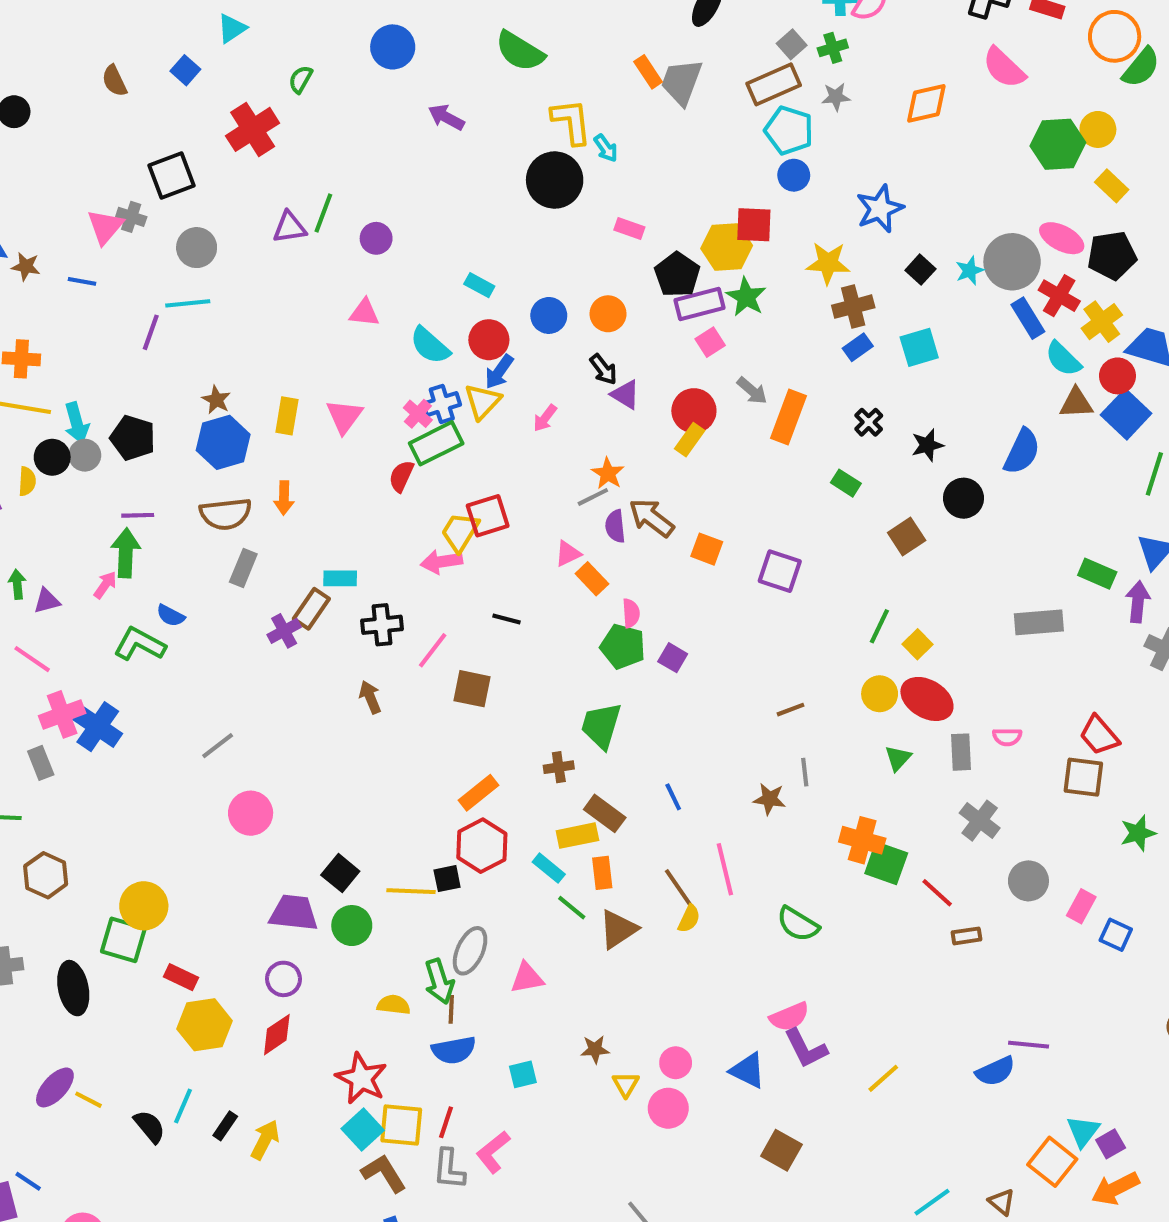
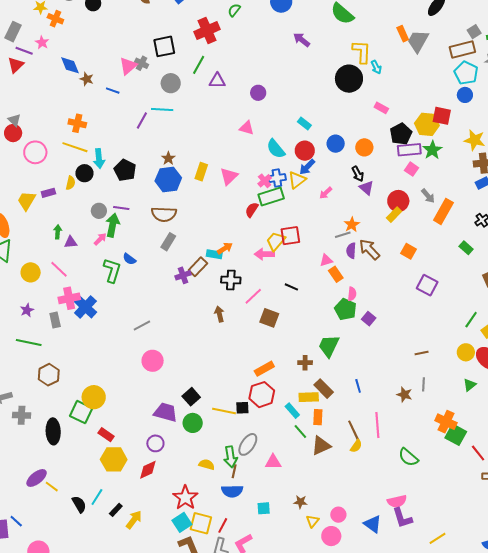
green line: (323, 213) -> (199, 65), moved
pink square: (710, 342) -> (411, 169), turned -32
gray circle: (85, 455) -> (99, 211), moved
orange arrow: (284, 498) -> (225, 248), moved, turned -133
orange square: (707, 549) -> (408, 251), moved
green L-shape: (140, 644) -> (112, 270), turned 70

